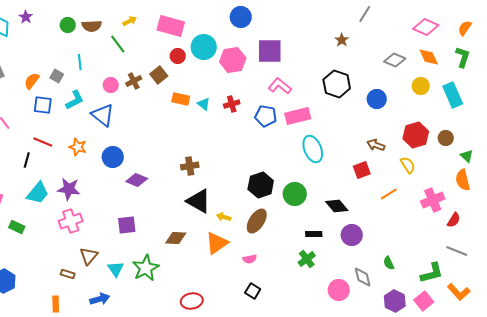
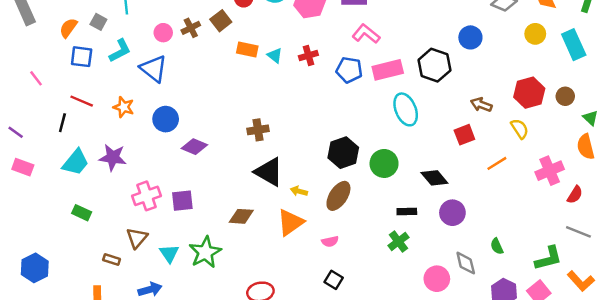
black hexagon: (337, 84) -> (434, 65), moved
blue circle: (377, 99) -> (470, 37), moved
pink cross: (71, 221) -> (146, 196), moved
green rectangle: (17, 227) -> (82, 213), moved

